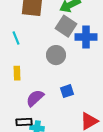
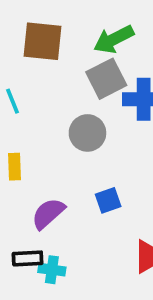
gray square: (66, 26) -> (106, 79), turned 30

